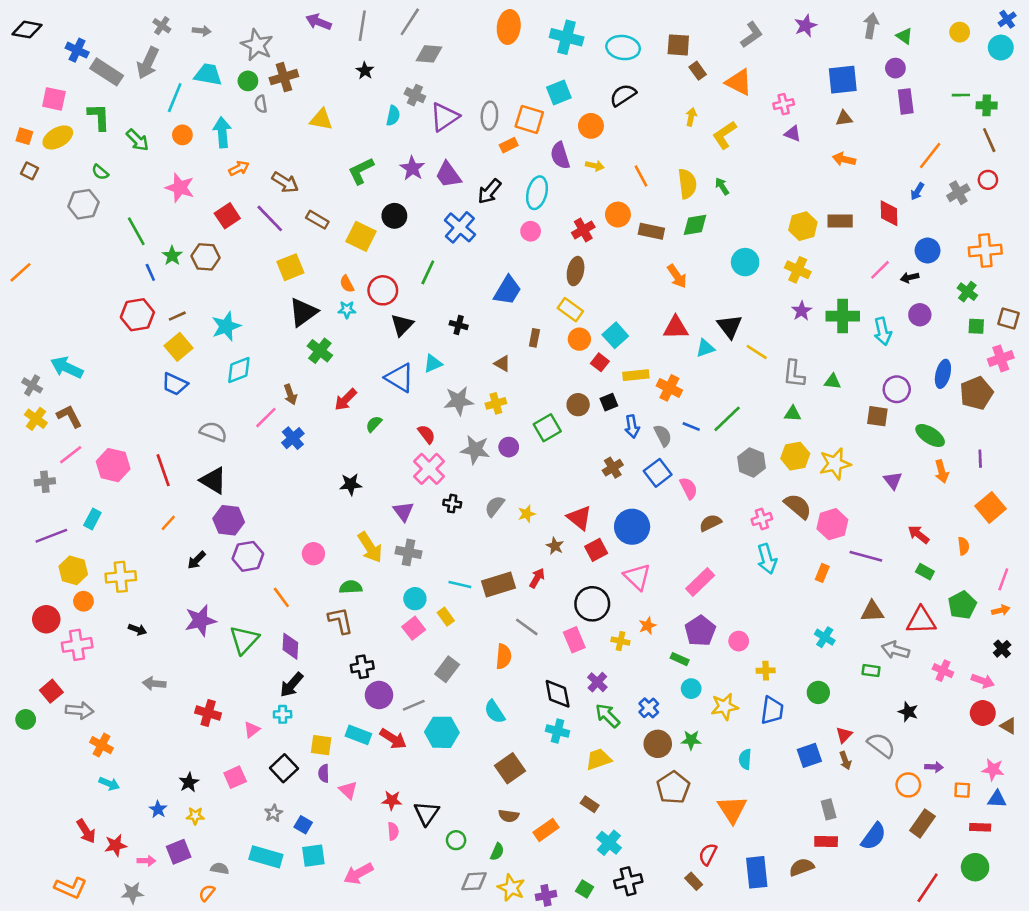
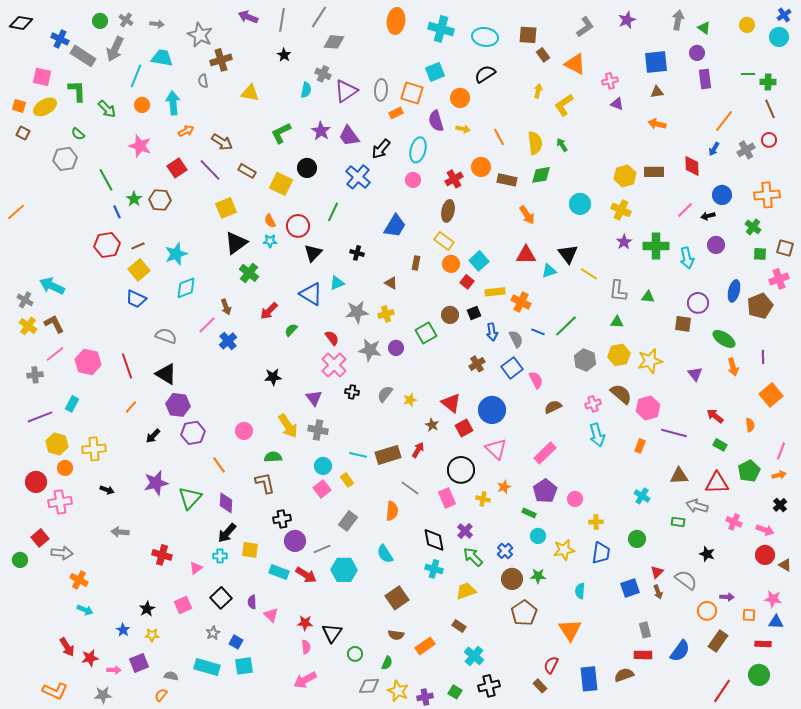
green circle: (248, 81) -> (100, 21), moved
yellow square: (321, 745) -> (250, 550), moved
pink arrow: (358, 874) -> (305, 680), moved

